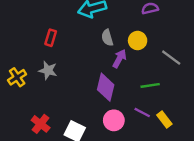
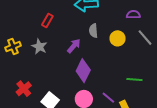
gray line: (171, 58) -> (145, 38), moved
purple arrow: (119, 59) -> (74, 46), moved
green line: (150, 85) -> (134, 79), moved

